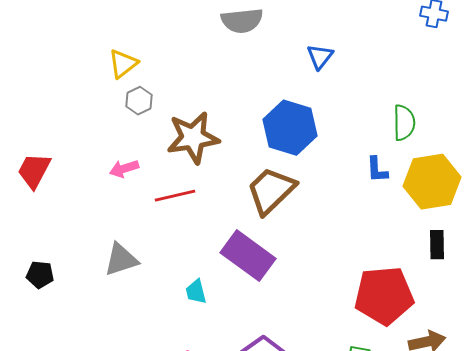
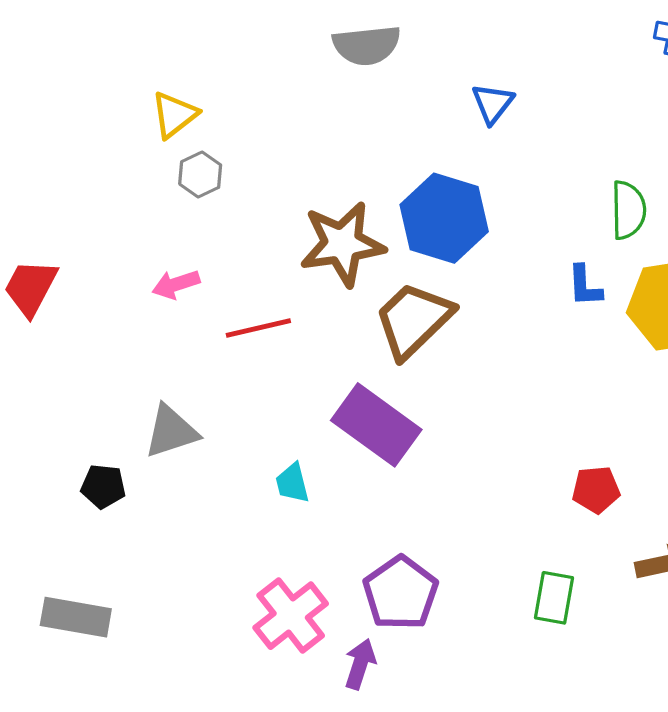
brown star: (193, 138) -> (342, 244), moved
black pentagon: (40, 275) -> (103, 486), moved
red pentagon: (384, 296) -> (596, 490), size x0.5

